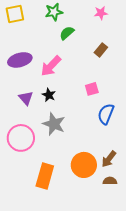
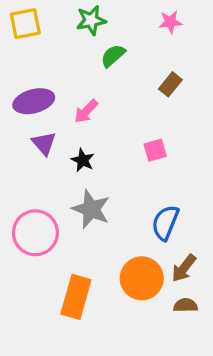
pink arrow: (51, 66) -> (86, 111), size x0.7
purple triangle: (26, 98) -> (44, 143), moved
blue semicircle: (106, 114) -> (165, 223), moved

